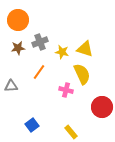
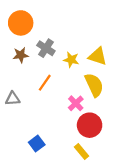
gray cross: (40, 42) -> (46, 48), turned -35
pink cross: (66, 90) -> (76, 103), turned 32
red circle: (102, 107) -> (90, 125), moved

